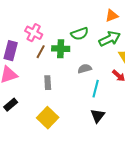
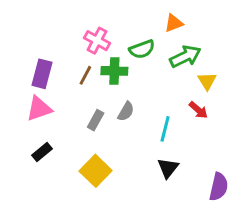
orange triangle: (112, 16) -> (174, 23), moved
pink cross: (34, 33) -> (97, 41), moved
gray semicircle: (85, 69) -> (126, 111), moved, turned 136
gray rectangle: (48, 83) -> (96, 120), turned 32

